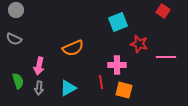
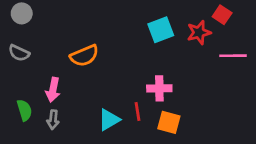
red star: (139, 44) -> (199, 32), moved, turned -30
orange semicircle: (73, 48) -> (84, 56), moved
pink line: (166, 57) -> (233, 56), moved
cyan triangle: (68, 88) -> (109, 120), moved

